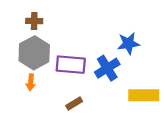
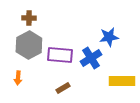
orange arrow: (31, 82) -> (18, 78), moved

